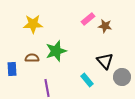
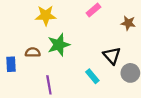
yellow star: (33, 24) -> (46, 15), moved
brown star: (105, 26) -> (128, 23), moved

